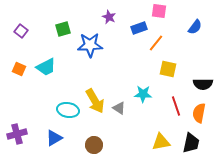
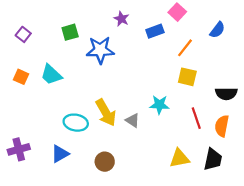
pink square: (159, 11) -> (177, 12), turned 35
orange line: (156, 43) -> (185, 48), moved
cyan trapezoid: (46, 67) -> (51, 75), turned 70

